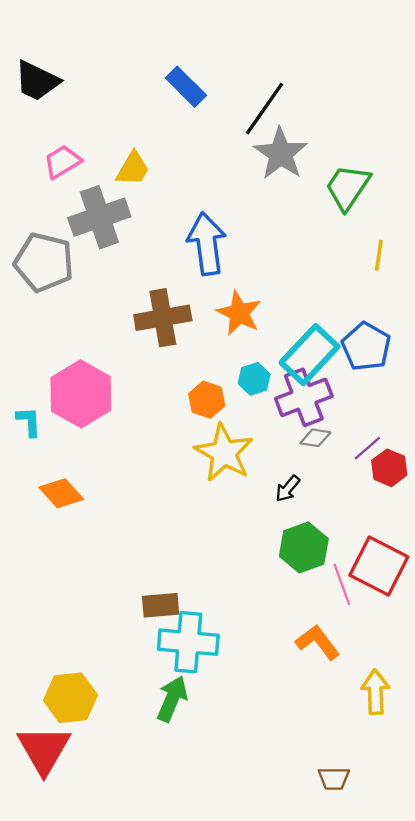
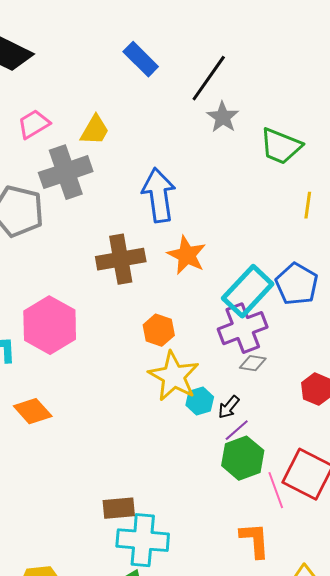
gray star: (281, 154) -> (223, 117), size x0.7
green trapezoid: (348, 187) -> (281, 146), turned -102
cyan hexagon: (254, 379) -> (200, 401), moved
purple line: (367, 448) -> (237, 430), moved
orange L-shape: (318, 642) -> (255, 540), turned 33

